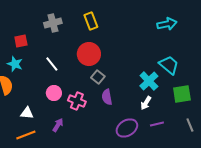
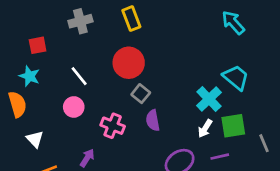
cyan arrow: (167, 24) -> (233, 23), turned -120
pink circle: (54, 93) -> (74, 107), moved
green square: (182, 94) -> (233, 126), moved
white triangle: (27, 113) -> (35, 139), moved, turned 40
gray line: (190, 125) -> (264, 143), moved

